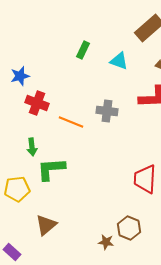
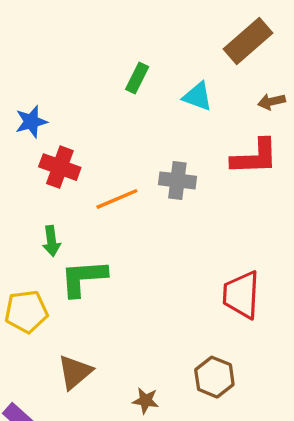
orange line: (71, 122) -> (117, 199), turned -45
brown star: (106, 242) -> (146, 401), moved

